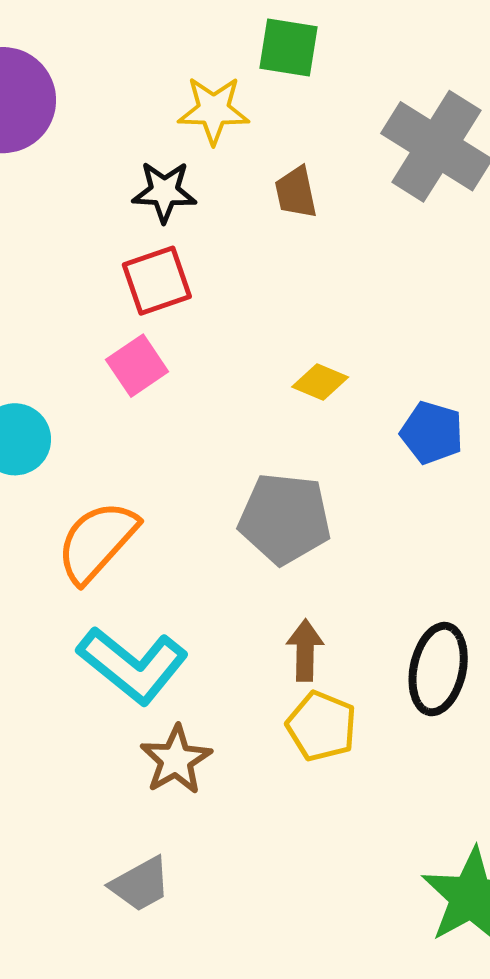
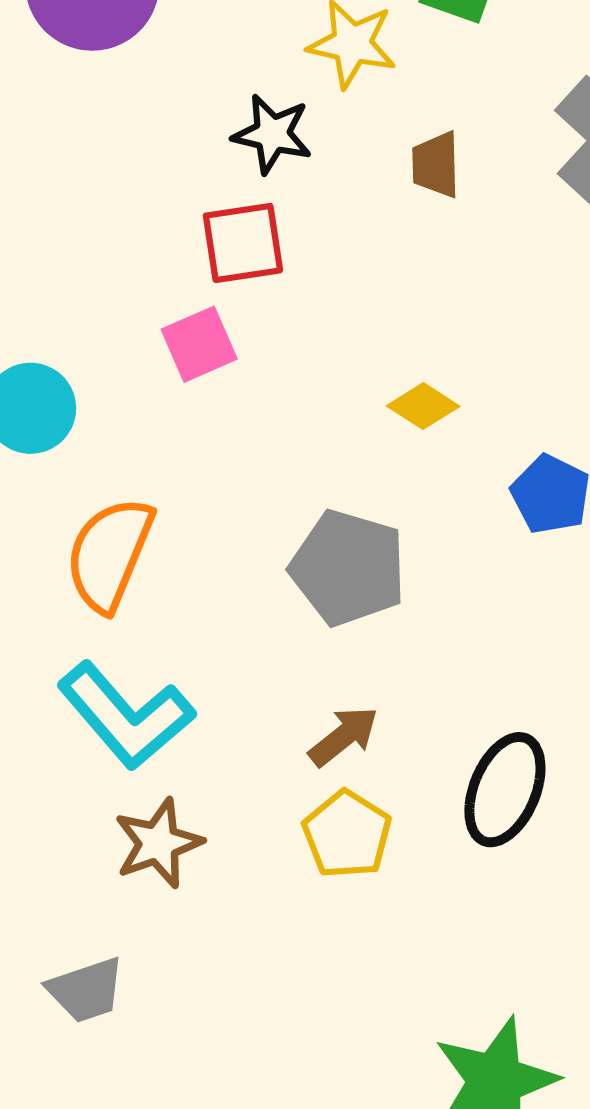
orange semicircle: (97, 542) -> (109, 554), turned -30
brown arrow: (305, 650) -> (344, 736), turned 40

